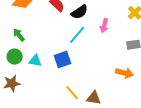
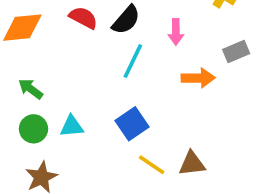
blue square: (63, 59) -> (132, 124), moved
orange arrow: (124, 73) -> (198, 78), moved

